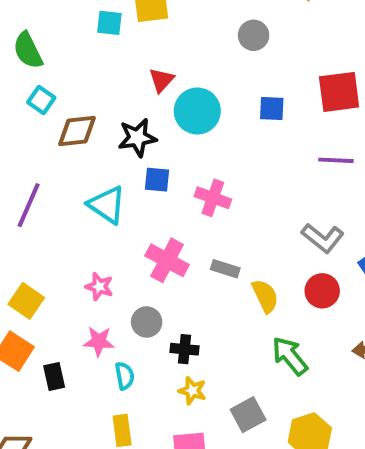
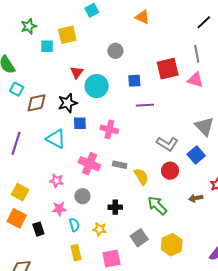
gray circle: (254, 35) -> (115, 51), moved
purple line: (336, 160) -> (145, 105), moved
black cross: (185, 349) -> (115, 207), moved
yellow star: (192, 391) -> (100, 229), moved

